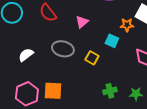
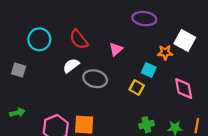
white semicircle: (26, 55) -> (71, 66), moved
yellow square: (92, 58) -> (137, 87), moved

